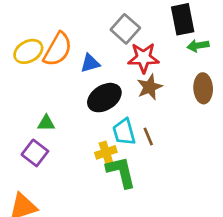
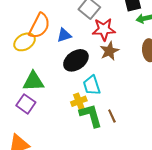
yellow ellipse: (28, 51) -> (25, 42), moved
green triangle: (46, 123) -> (33, 81), size x1.6
brown line: (148, 137) -> (112, 116), moved

